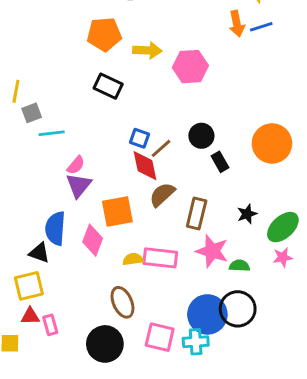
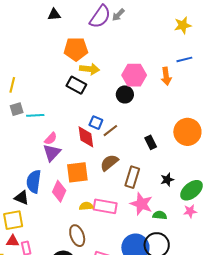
orange arrow: (237, 24) -> (166, 76), moved
blue line: (261, 27) -> (184, 59), moved
yellow arrow: (147, 50) -> (90, 69), moved
gray square: (32, 113) -> (17, 109), moved
black circle: (201, 136) -> (125, 94), moved
red diamond: (145, 166) -> (86, 137), moved

